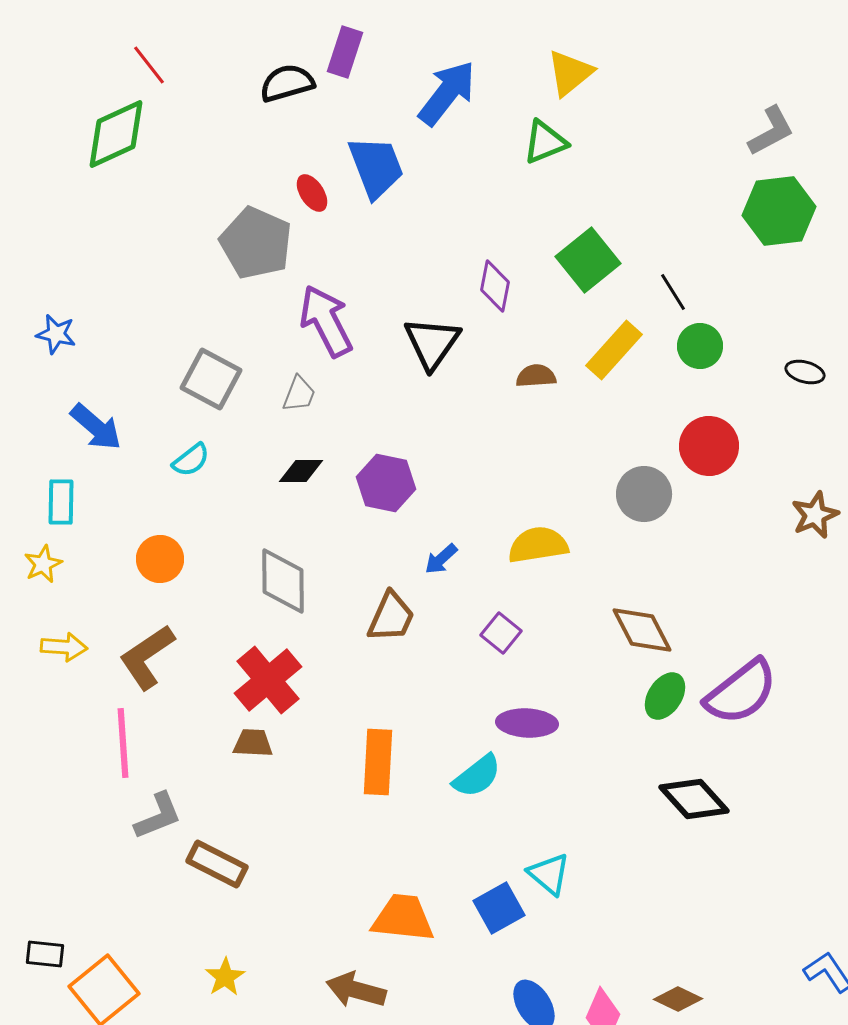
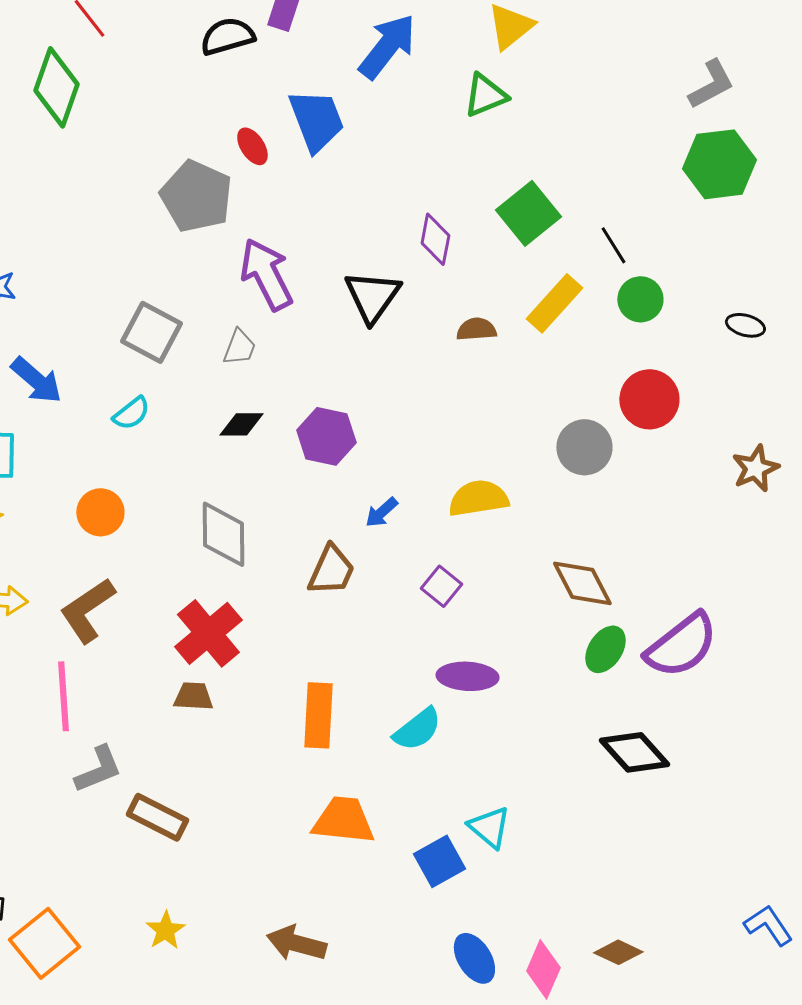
green diamond: (116, 134) -> (56, 87), turned -46
orange trapezoid: (403, 918) -> (343, 820), moved

